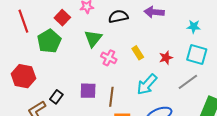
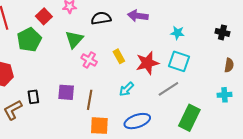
red star: (166, 58) -> (147, 63), size x1.6
cyan arrow: (147, 84) -> (126, 89), size x0.7
black rectangle: (56, 97) -> (33, 97), turned -48

